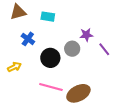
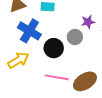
blue cross: (28, 39) -> (29, 31), size x1.6
yellow arrow: (14, 67) -> (18, 60), size x1.5

